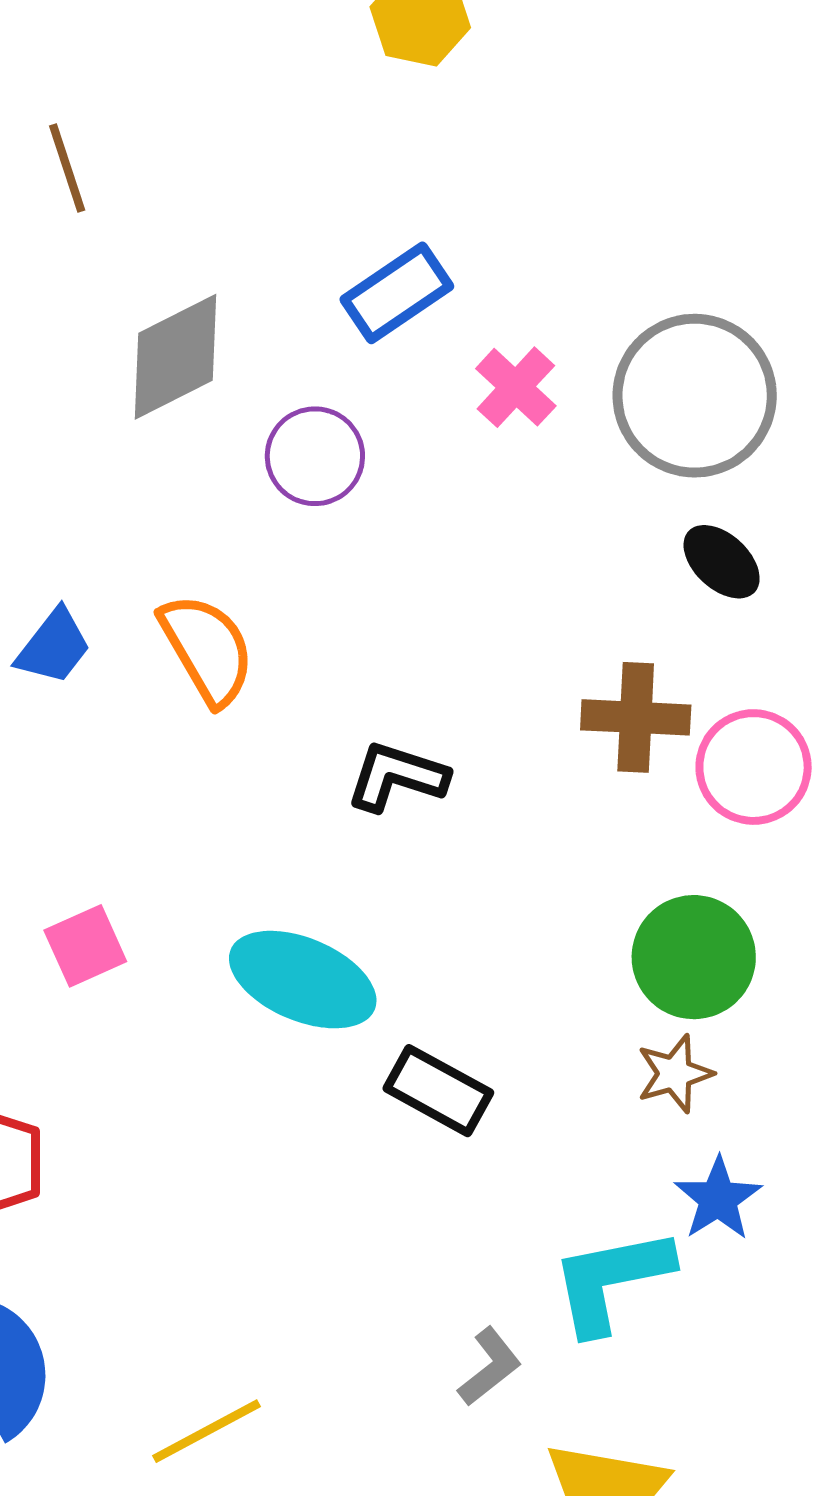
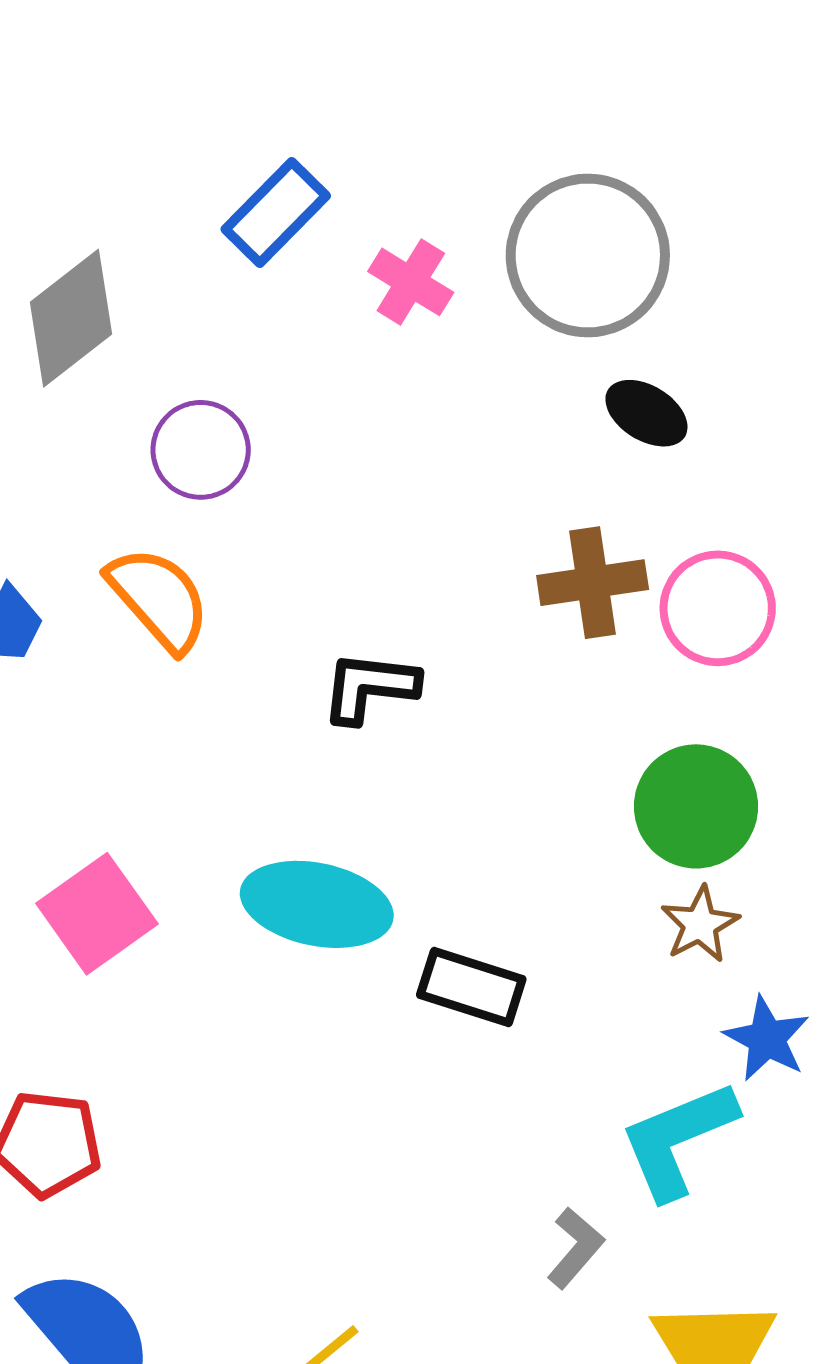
purple circle: (315, 456) -> (201, 450), moved
pink square: (85, 946) -> (97, 914), size x1.4

